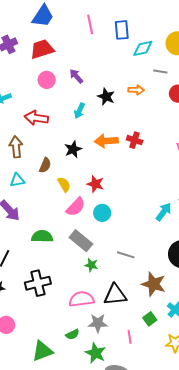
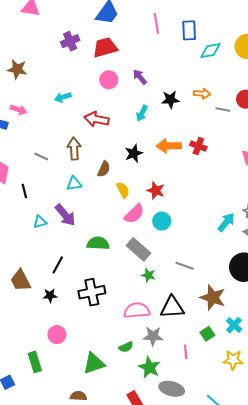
gray line: (160, 72) -> (223, 110), moved
black star: (106, 97) -> (170, 100), turned -30

